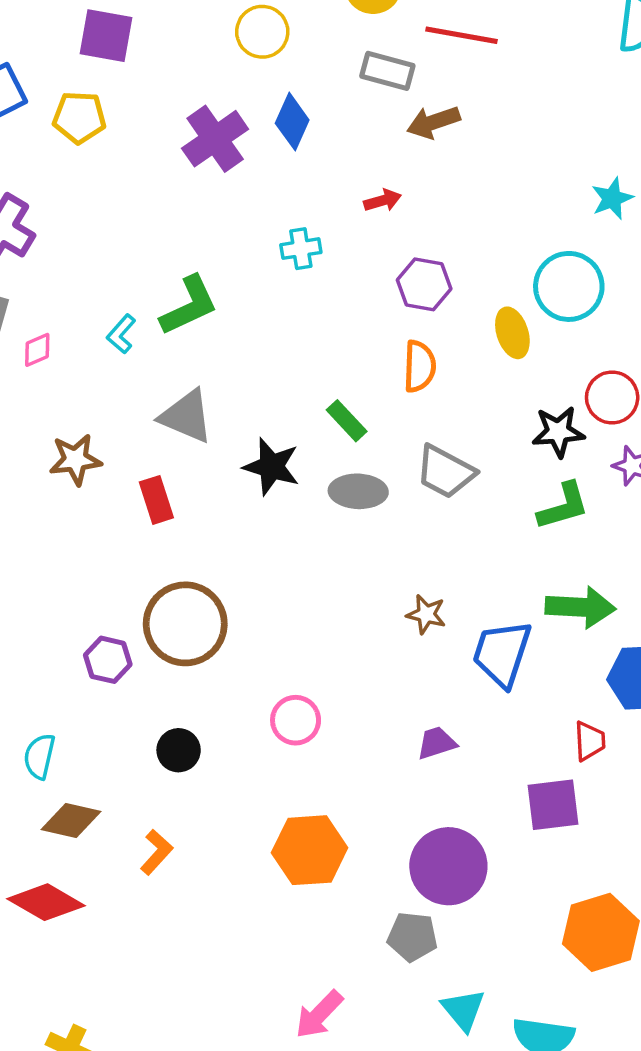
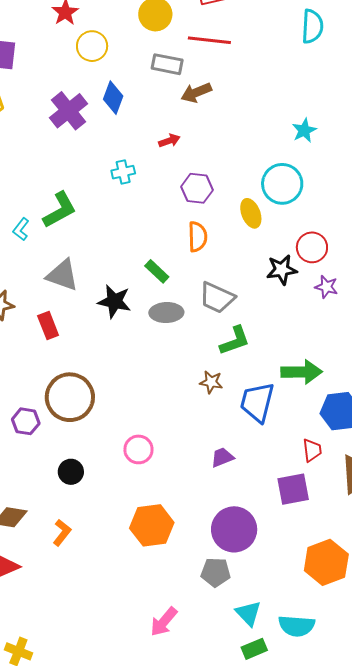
green L-shape: (563, 506) -> (235, 341), moved

